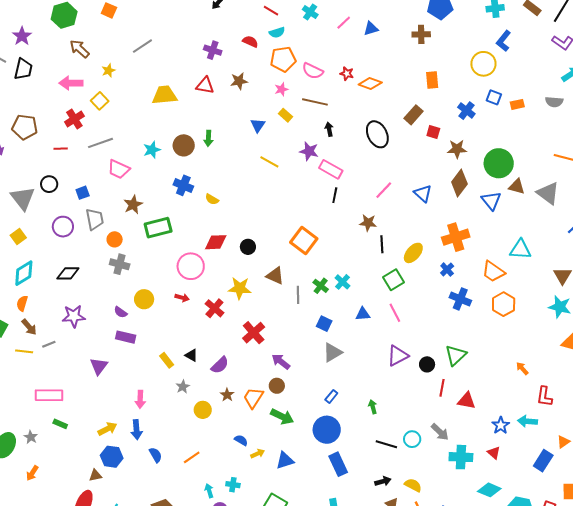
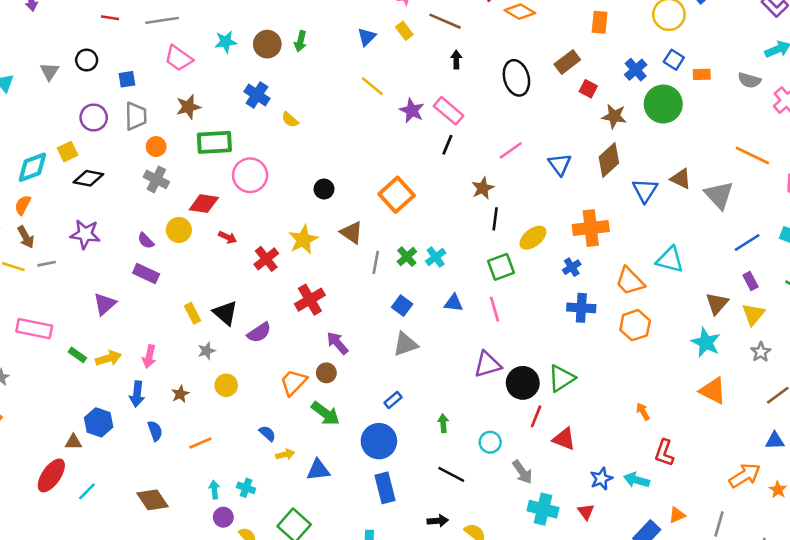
purple star: (309, 151) -> (412, 111), moved
green circle: (499, 163) -> (663, 104), moved
gray triangle: (23, 198) -> (49, 71), size x0.6
brown star: (368, 223) -> (483, 188), turned 30
yellow square: (18, 236) -> (68, 152), moved
red diamond: (216, 242) -> (204, 204), moved
pink circle: (191, 266) -> (250, 175), moved
yellow star: (240, 288) -> (303, 240), turned 30
blue cross: (460, 299) -> (581, 308), turned -30
black triangle: (191, 355) -> (225, 313), size x1.5
black circle: (427, 364) -> (523, 383), size x1.6
brown star: (227, 395) -> (180, 394), moved
green rectangle: (60, 424) -> (77, 355), moved
yellow arrow: (107, 429) -> (108, 358), moved
cyan circle: (412, 439) -> (490, 442), moved

